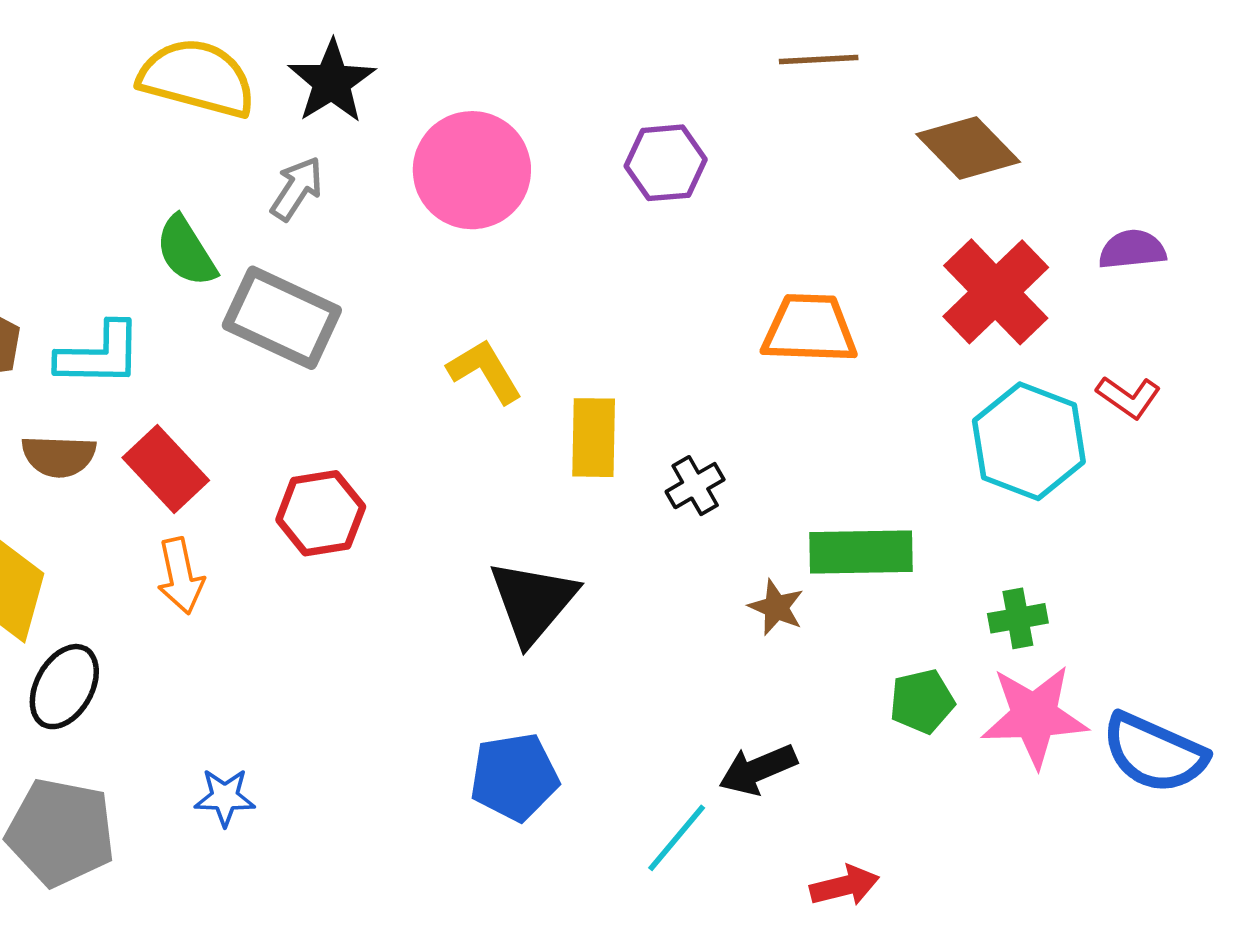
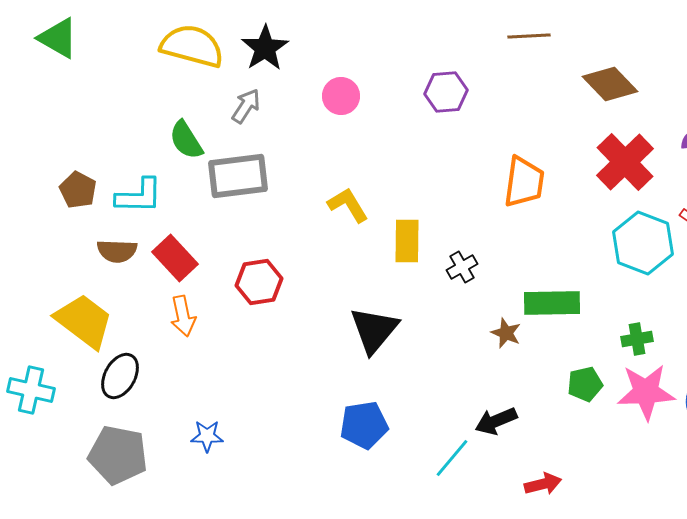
pink circle: (472, 170) -> (341, 96), size x0.6
gray rectangle: (282, 318) -> (238, 176), turned -32
orange trapezoid: (809, 329) -> (524, 182), turned 96

